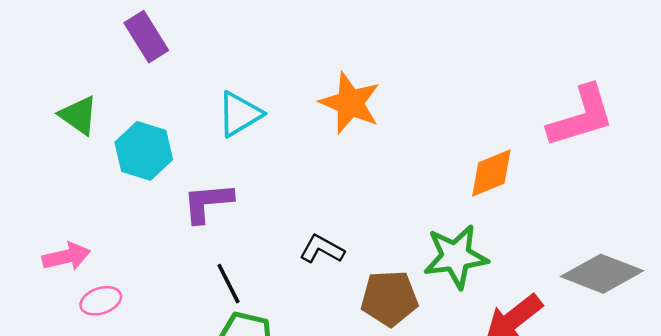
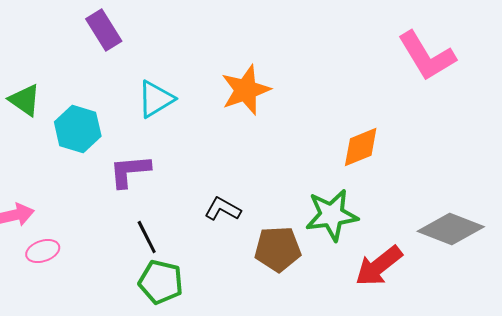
purple rectangle: (146, 37) -> (104, 30), moved
orange star: (350, 103) -> (246, 90), turned 30
pink L-shape: (581, 116) -> (427, 56), moved, turned 76

